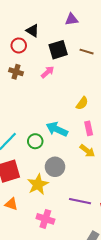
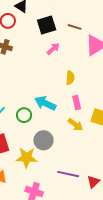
pink arrow: (48, 72) -> (53, 49), moved
yellow semicircle: (82, 103) -> (70, 78), turned -32
yellow star: (38, 184) -> (27, 158), turned 30

